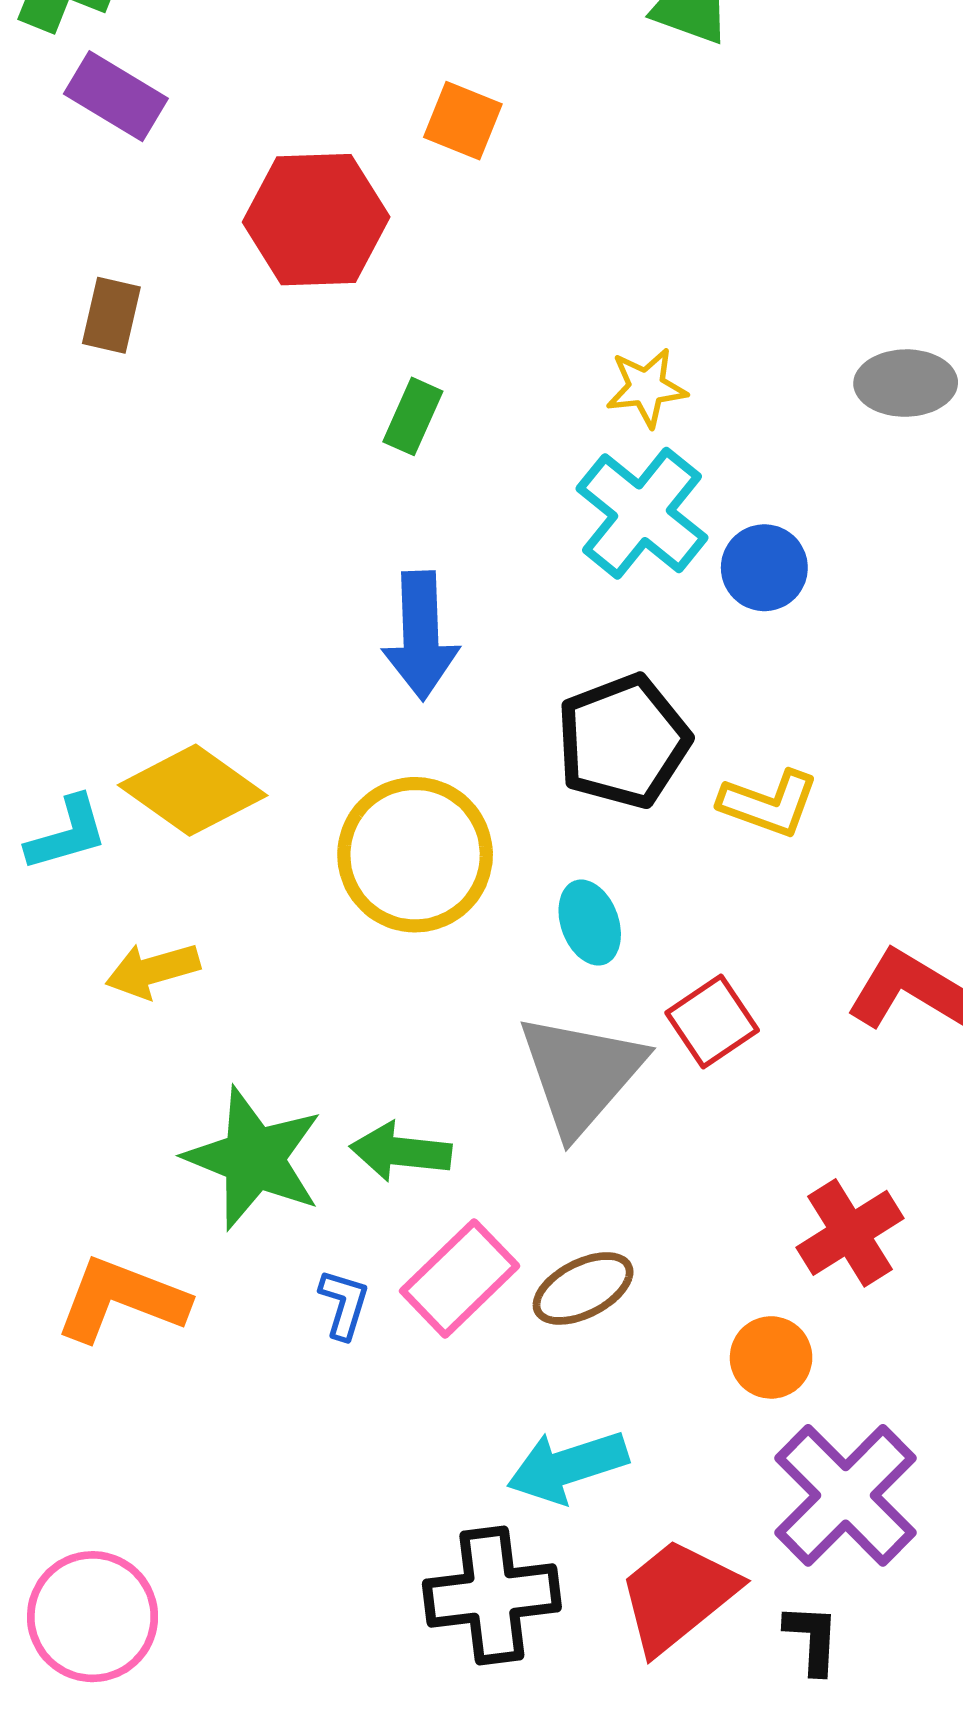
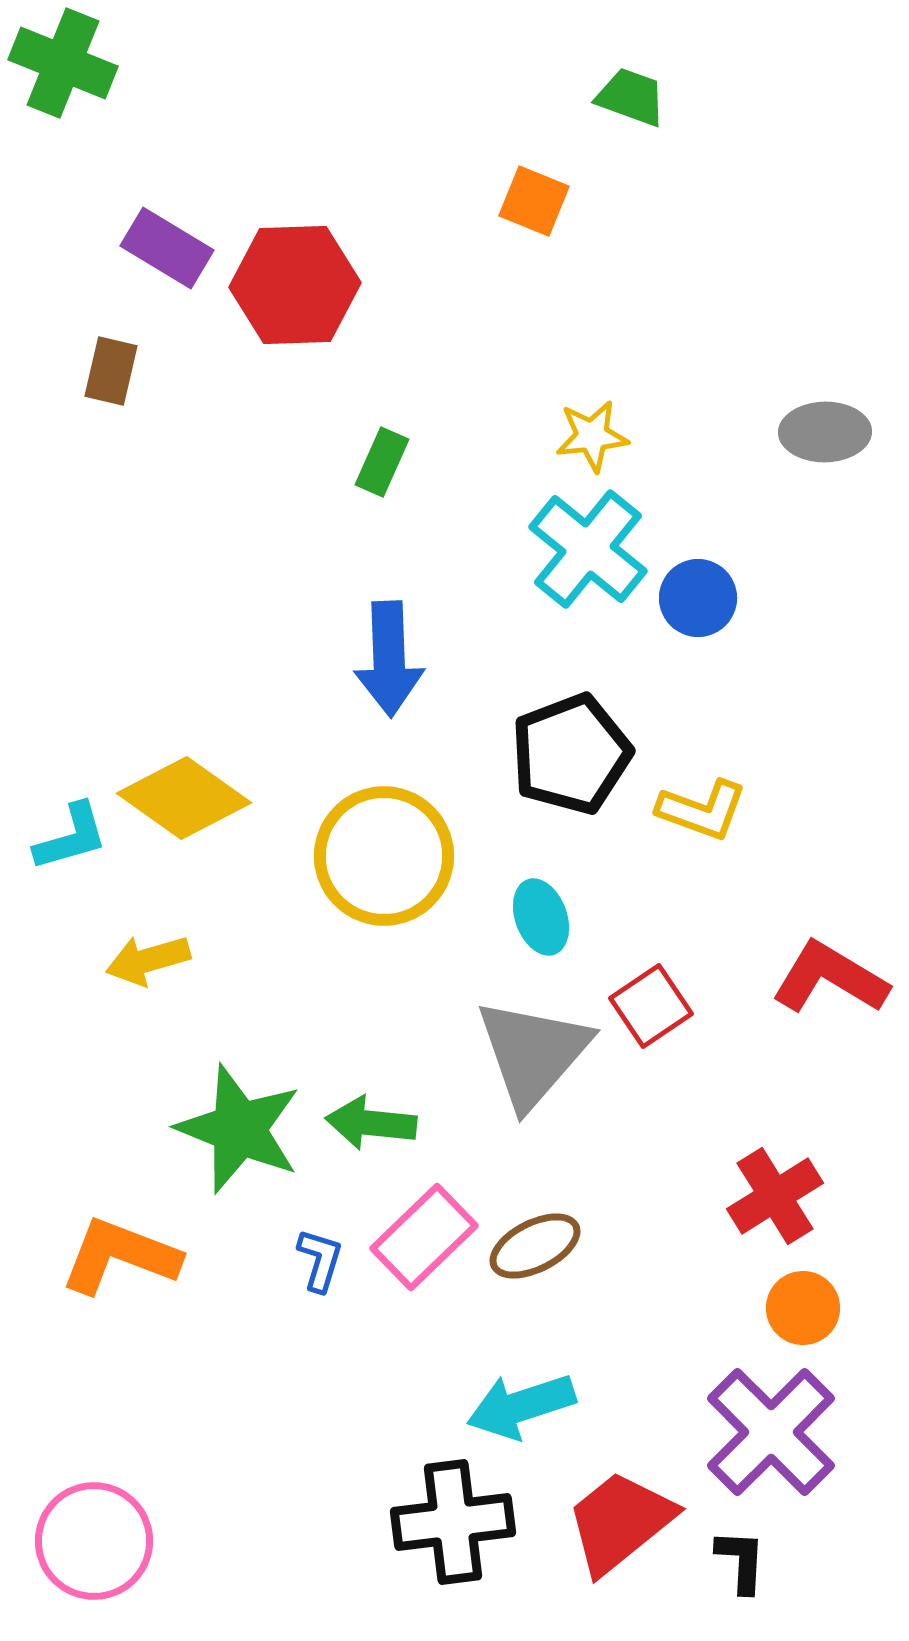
purple rectangle: (116, 96) -> (167, 248), moved
orange square: (463, 121) -> (534, 201), moved
orange circle: (771, 1357) -> (803, 1308), moved

